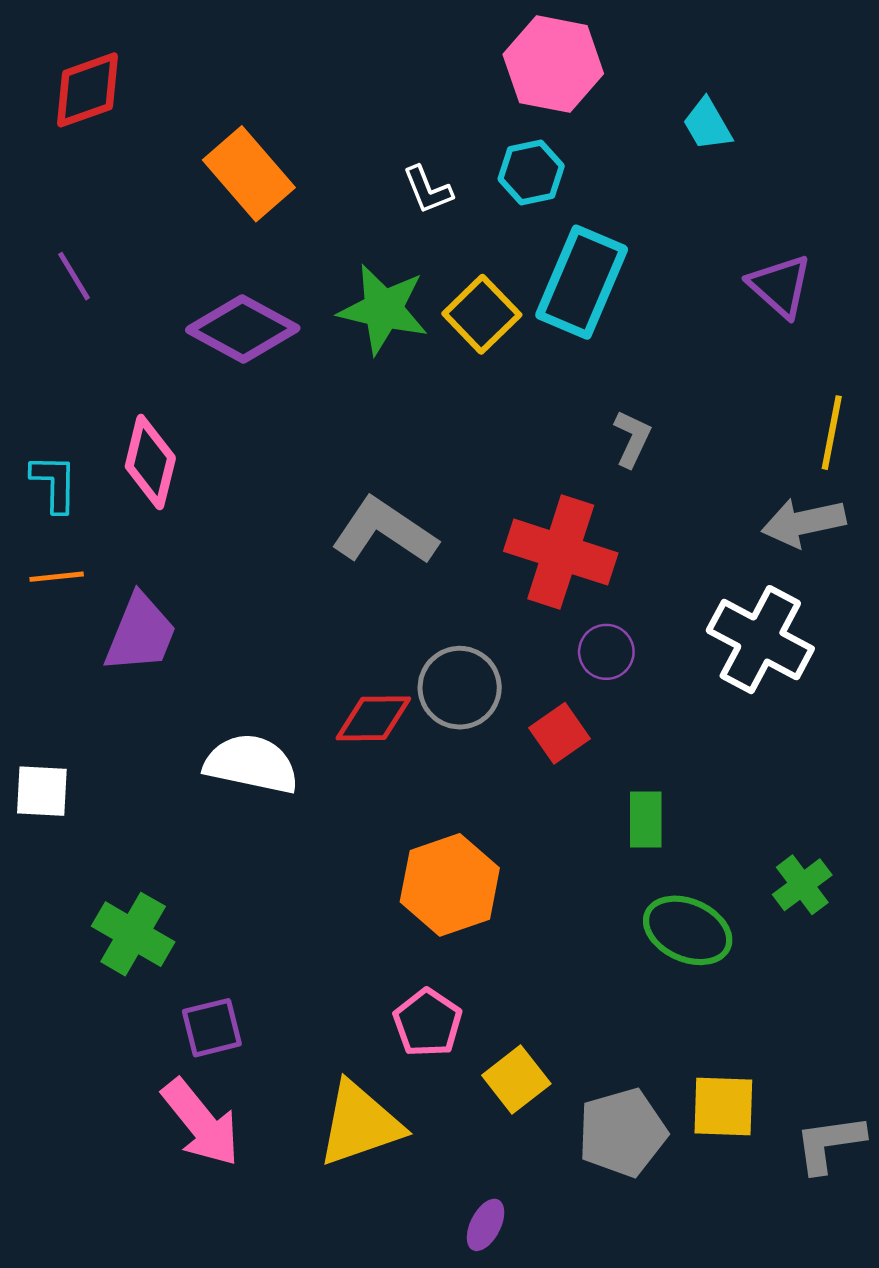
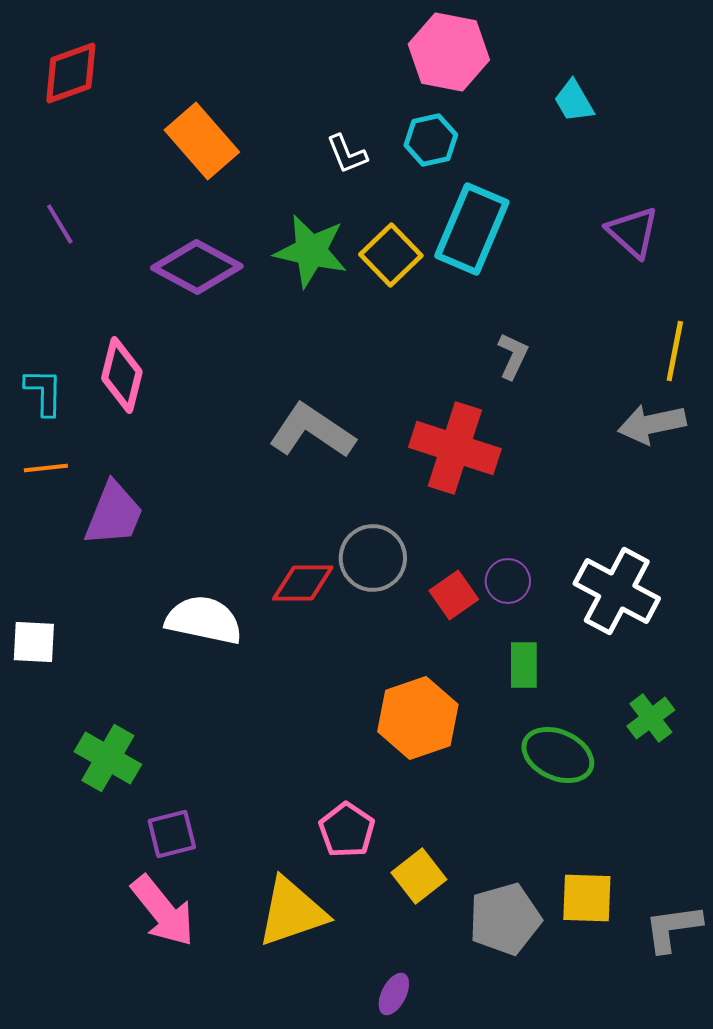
white cross: (760, 640) -> (617, 591), moved
purple circle: (606, 652) -> (508, 581), moved
orange hexagon: (450, 885) -> (418, 718), moved

